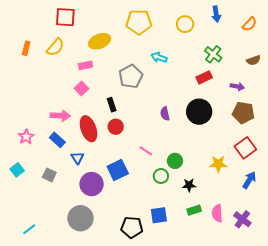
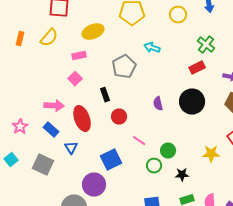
red circle: (116, 127) -> (119, 117), moved
gray square: (49, 175) -> (43, 165), size x1.5
purple circle: (92, 184) -> (94, 185), moved

